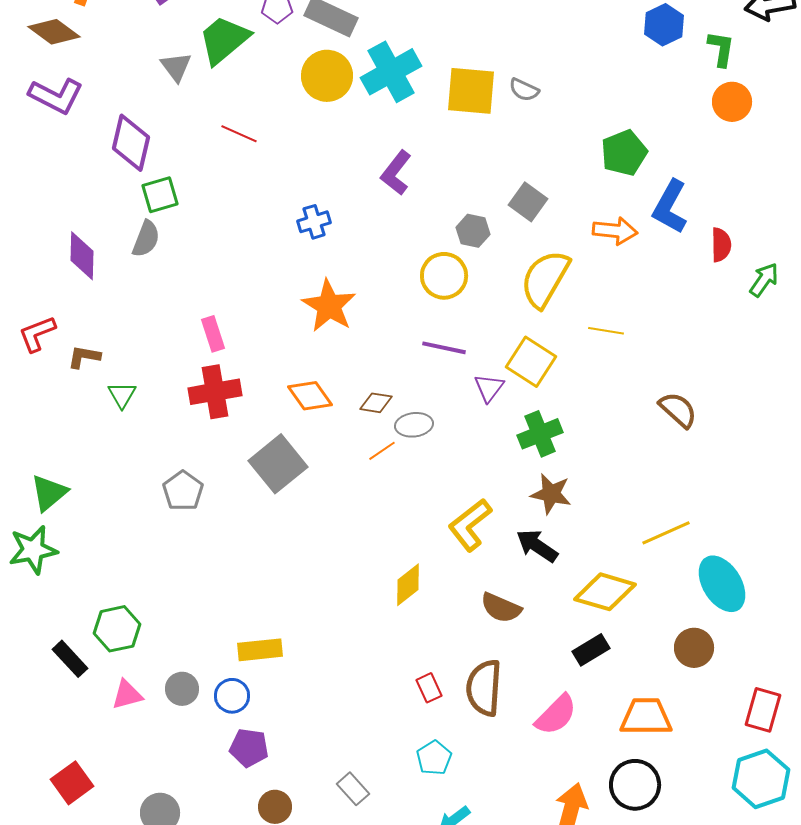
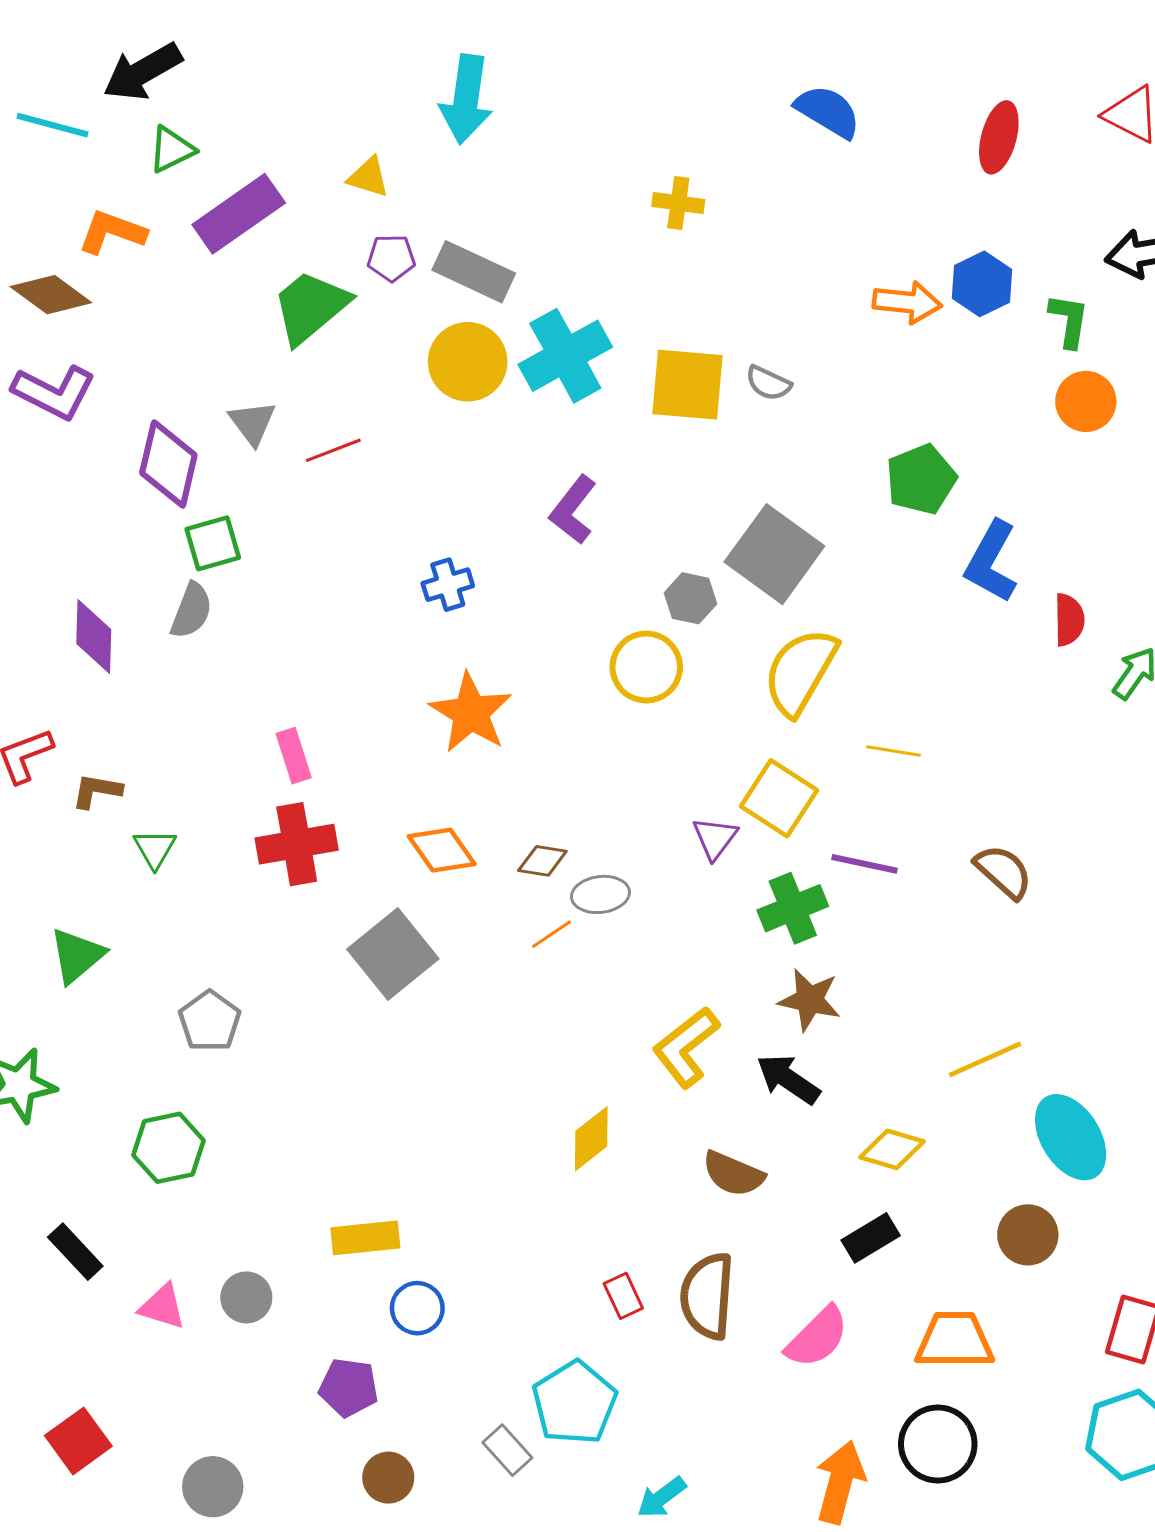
gray triangle: (176, 67) -> (252, 423), moved
red line: (239, 134) -> (333, 450), turned -45
gray square: (528, 202) -> (774, 554), size x1.6
orange arrow: (615, 231) -> (907, 302), moved
purple line: (444, 348) -> (865, 864), moved
gray pentagon: (183, 491) -> (210, 1021), moved
green triangle: (49, 493) -> (77, 956), moved
yellow diamond: (605, 592) -> (892, 1149), size x0.7
green hexagon: (117, 629) -> (168, 1148), moved
pink triangle: (127, 695) -> (162, 1307), turned 32
blue circle: (232, 696) -> (417, 1308), moved
cyan pentagon: (434, 758) -> (574, 1403), moved, size x1.6

